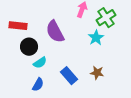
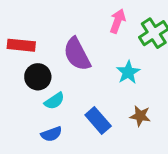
cyan star: (96, 38) -> (128, 72), moved
blue semicircle: (38, 85) -> (51, 134), turned 40

